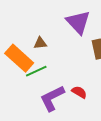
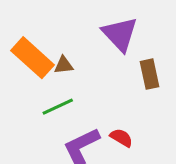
orange rectangle: (19, 58) -> (33, 58), moved

